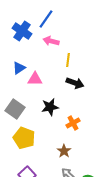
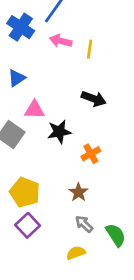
yellow line: (68, 60) -> (90, 49), moved
pink triangle: (35, 79) -> (34, 110), moved
yellow pentagon: (24, 138) -> (25, 192), moved

